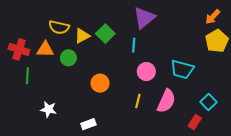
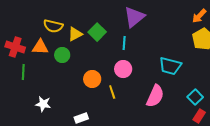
pink circle: (146, 72) -> (123, 69), moved
yellow line: (138, 101) -> (112, 92), moved, turned -32
red rectangle: (195, 122) -> (199, 116), moved

